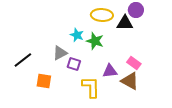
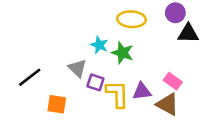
black triangle: (125, 23) -> (188, 33), moved
gray triangle: (60, 53) -> (77, 68), turned -49
yellow L-shape: (91, 87) -> (117, 94), moved

